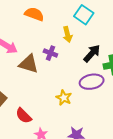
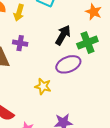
yellow arrow: (68, 34) -> (19, 13), moved, turned 42

